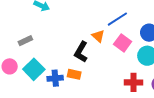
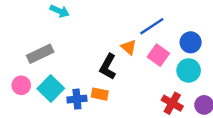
gray rectangle: (25, 41) -> (40, 54), size x1.5
red cross: (134, 82) -> (172, 103), turned 30

